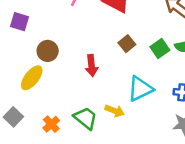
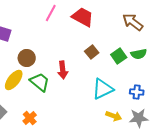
yellow arrow: (115, 111) -> (114, 116), moved
green trapezoid: (85, 118) -> (40, 82), moved

